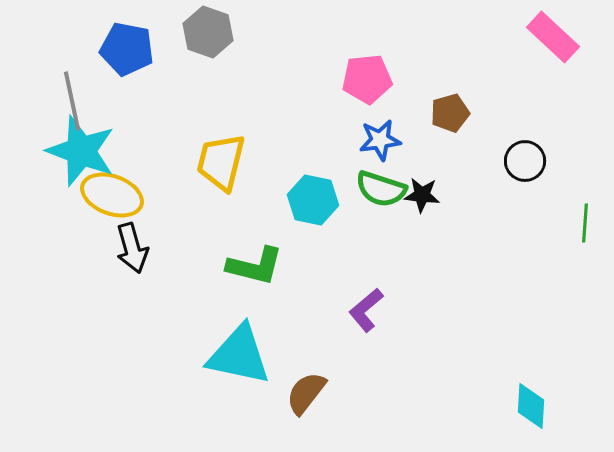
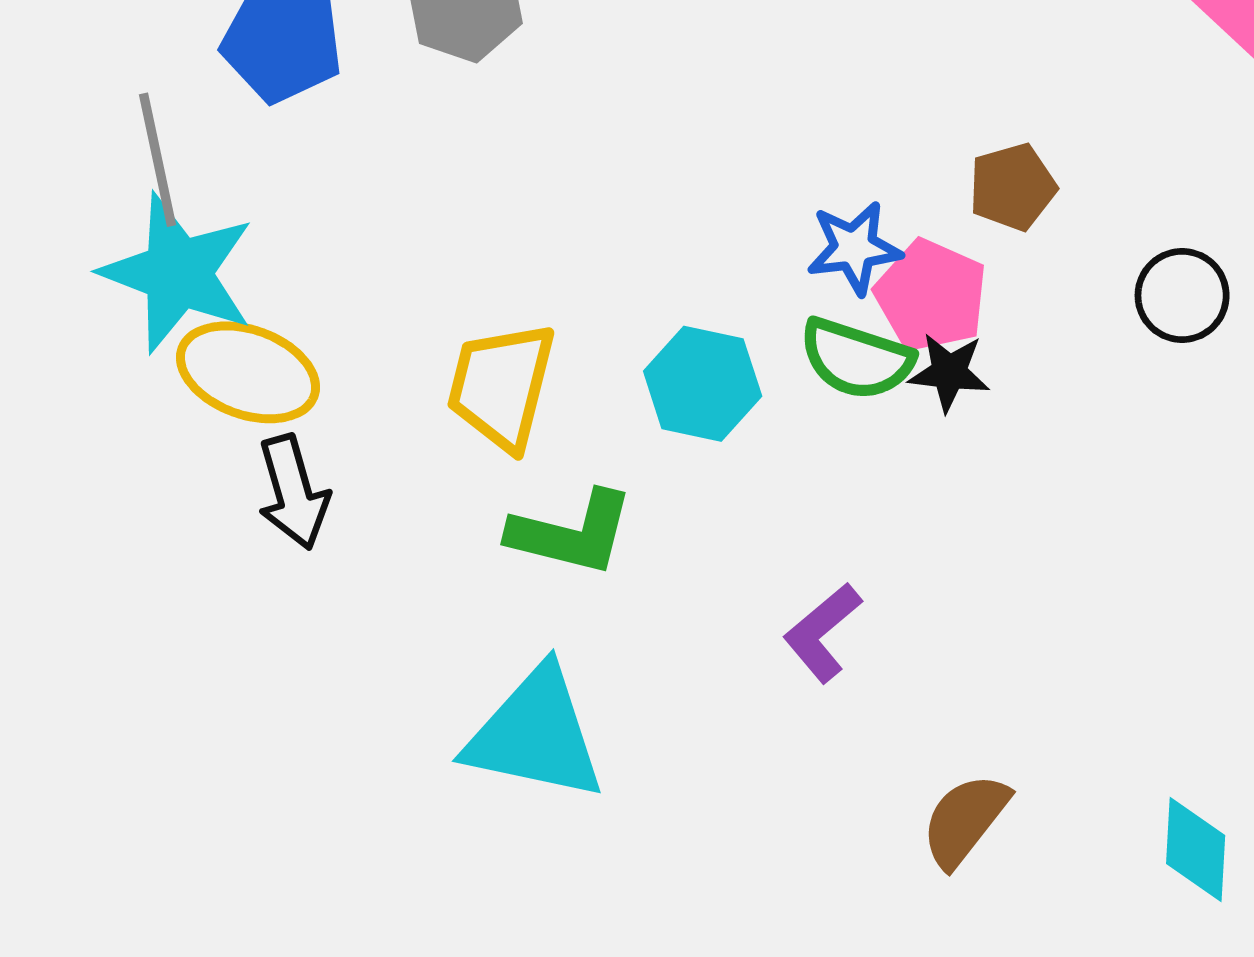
pink pentagon: (367, 79) -> (931, 295), moved, turned 30
yellow trapezoid: (221, 162) -> (501, 386), moved
brown semicircle: (306, 393) -> (965, 820), moved

